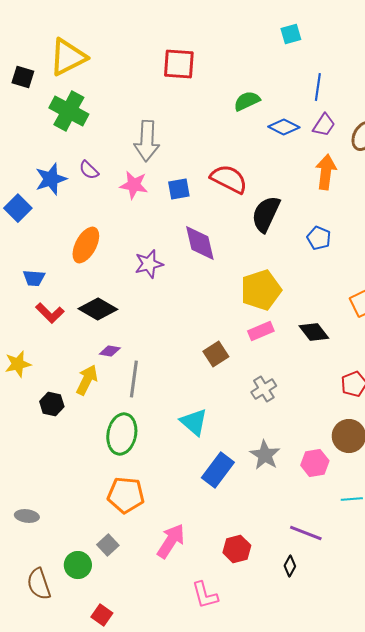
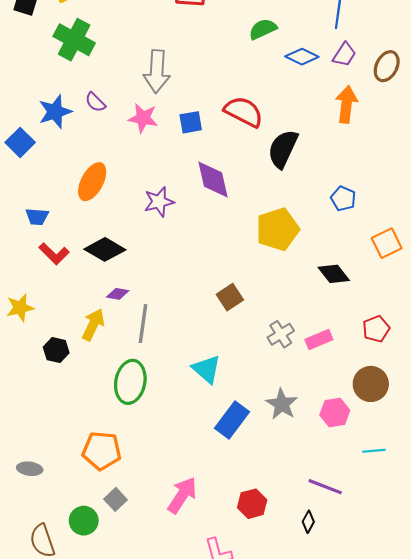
blue pentagon: (319, 238) -> (343, 199), moved
pink rectangle: (261, 331) -> (319, 339), moved
orange pentagon: (126, 495) -> (102, 451), moved

